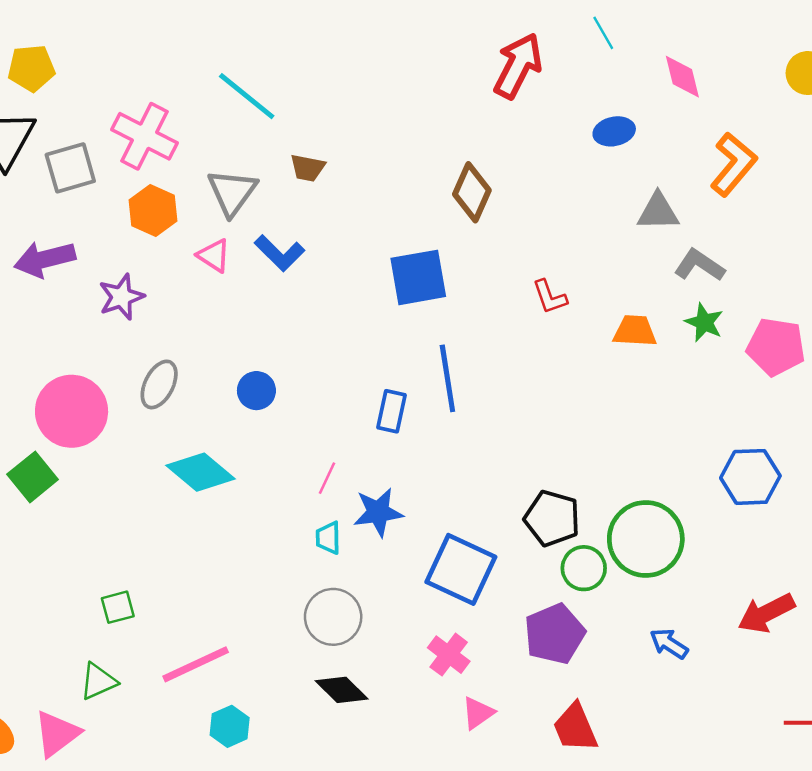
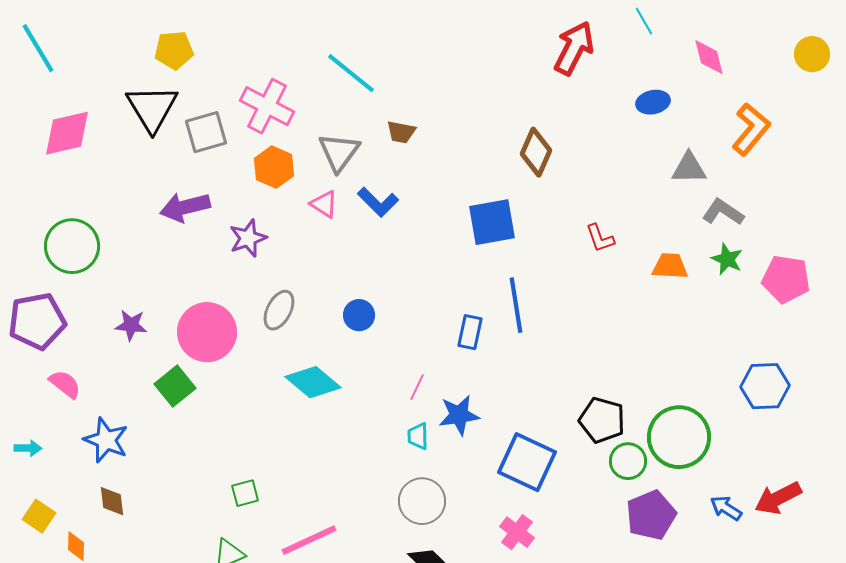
purple pentagon: (555, 634) -> (651, 515), moved
blue arrow: (669, 644) -> (726, 508), moved

